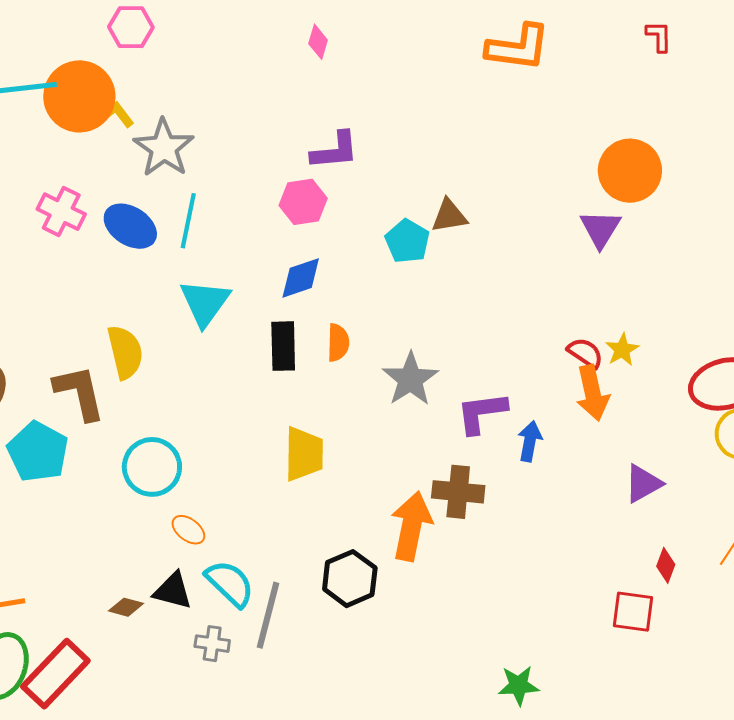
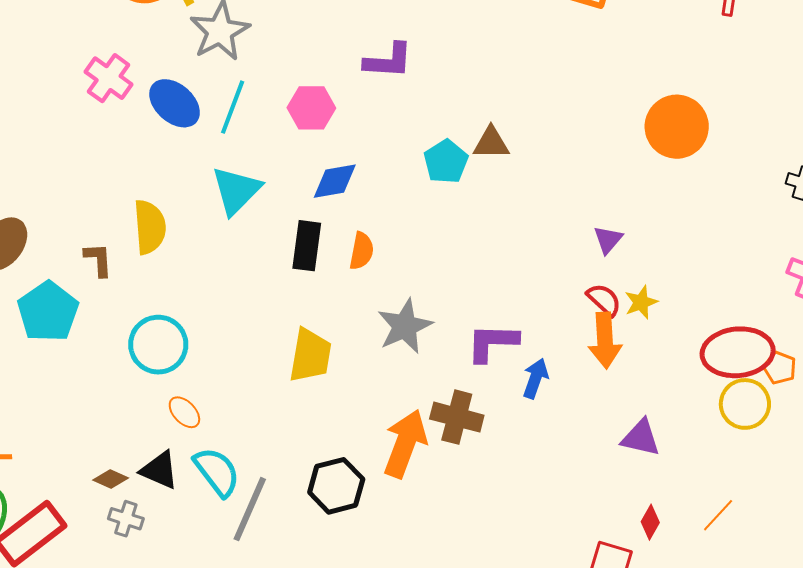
pink hexagon: (303, 202) -> (311, 108), moved
purple triangle: (600, 229) -> (608, 240), moved, size x0.7
gray star: (410, 379) -> (405, 326), moved
brown L-shape: (79, 392) -> (98, 260), size x0.6
purple triangle: (643, 484) -> (641, 438), turned 33
gray cross: (212, 644) -> (126, 519), moved

